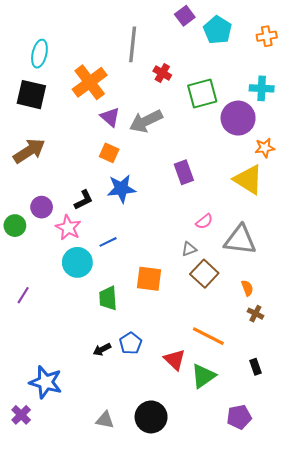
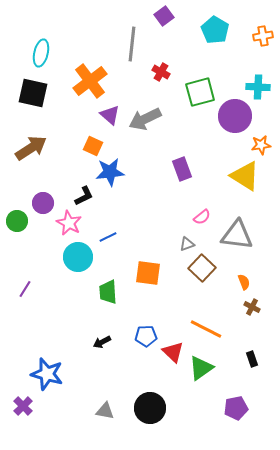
purple square: (185, 16) -> (164, 16), moved
orange square: (109, 153) -> (93, 146), moved
blue star: (121, 189) -> (110, 172), moved
blue pentagon: (131, 343) -> (146, 336), moved, turned 30

